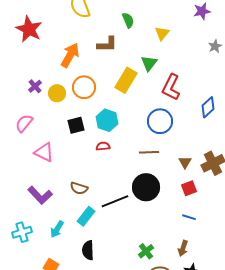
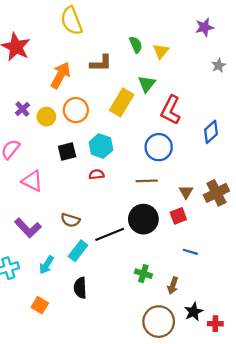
green semicircle: (128, 20) -> (136, 45), moved
red square: (189, 188) -> (178, 216), moved
brown arrow: (183, 248) -> (173, 286), moved
green cross: (146, 251) -> (143, 274), moved, turned -35

